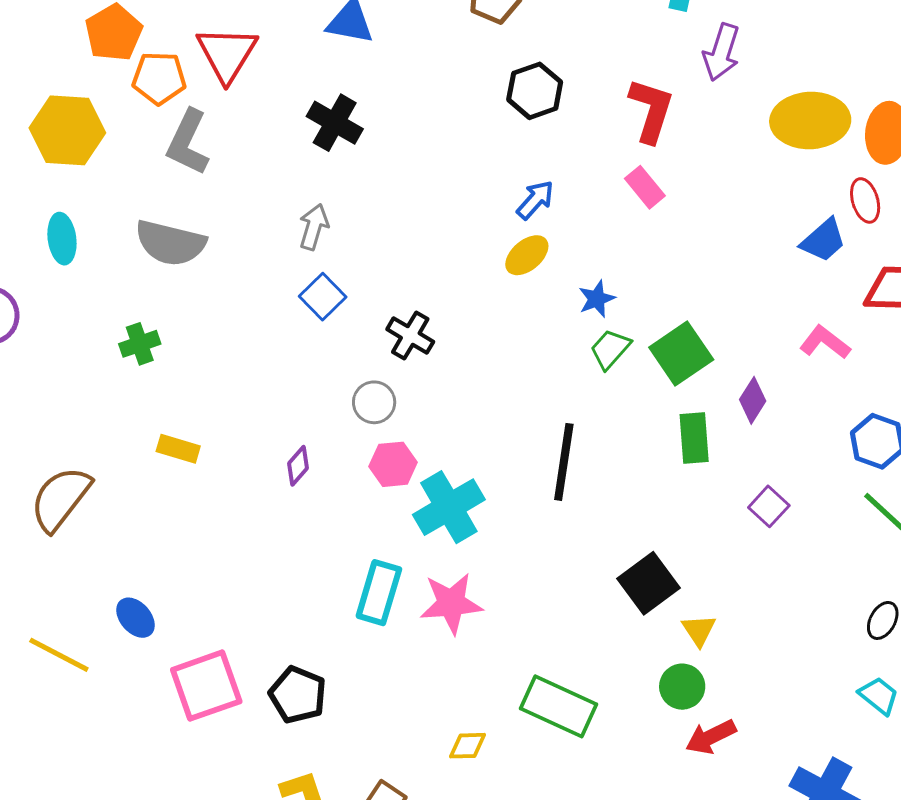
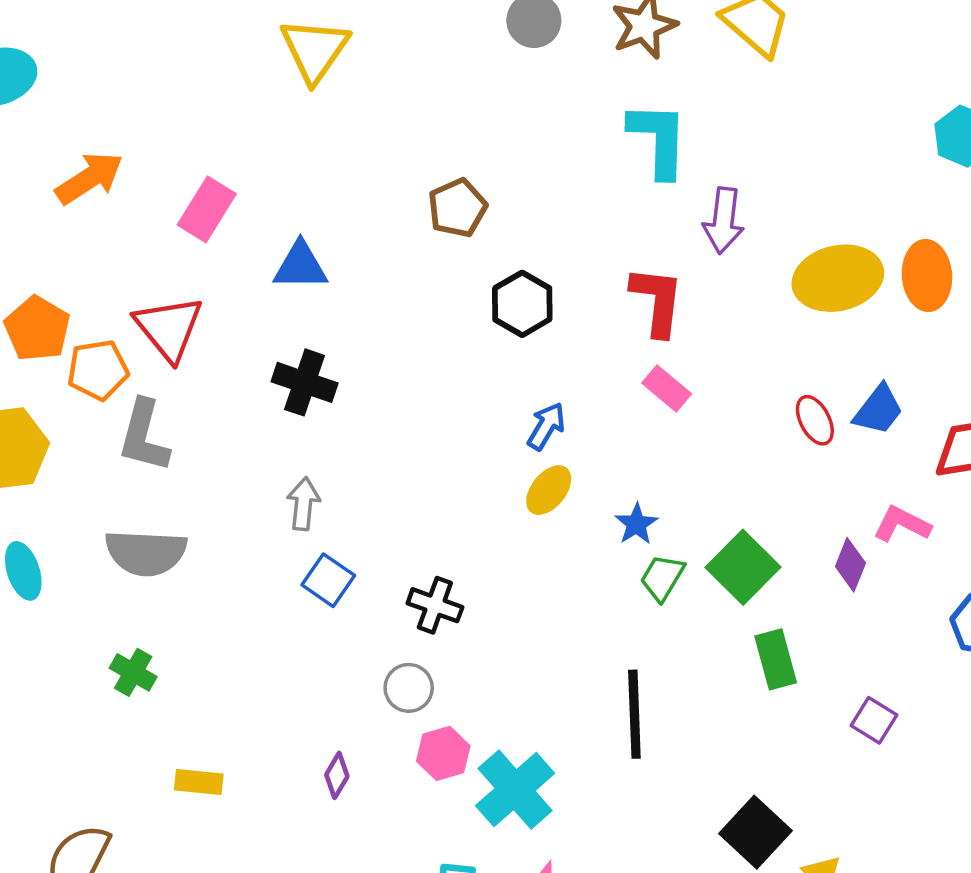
red ellipse: (865, 200) -> (815, 420), moved
green cross: (140, 344) -> (133, 672), turned -30
purple diamond: (753, 400) -> (850, 565), moved

